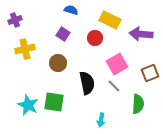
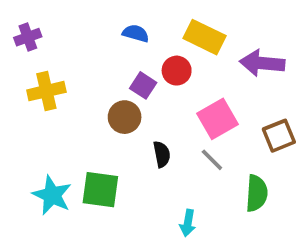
blue semicircle: (71, 10) -> (136, 33), moved
purple square: (63, 34) -> (143, 85), moved
brown circle: (58, 63) -> (125, 117), moved
black semicircle: (87, 83) -> (162, 154), size x0.6

